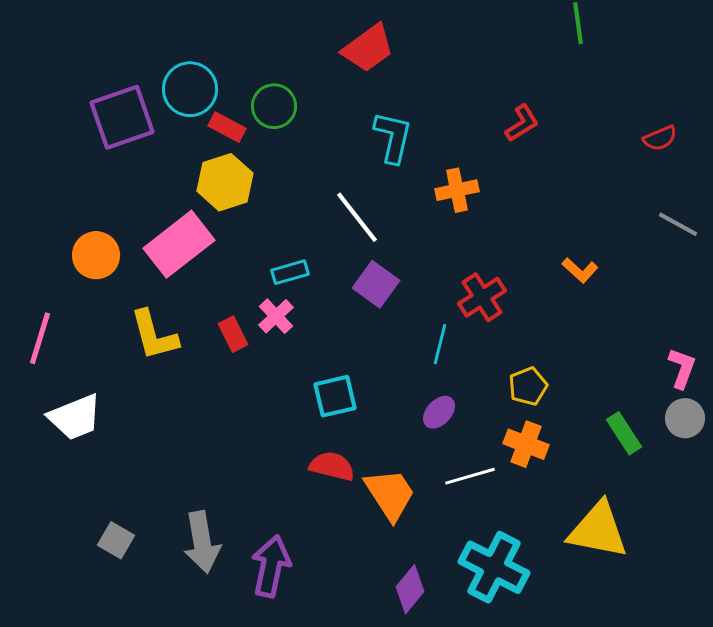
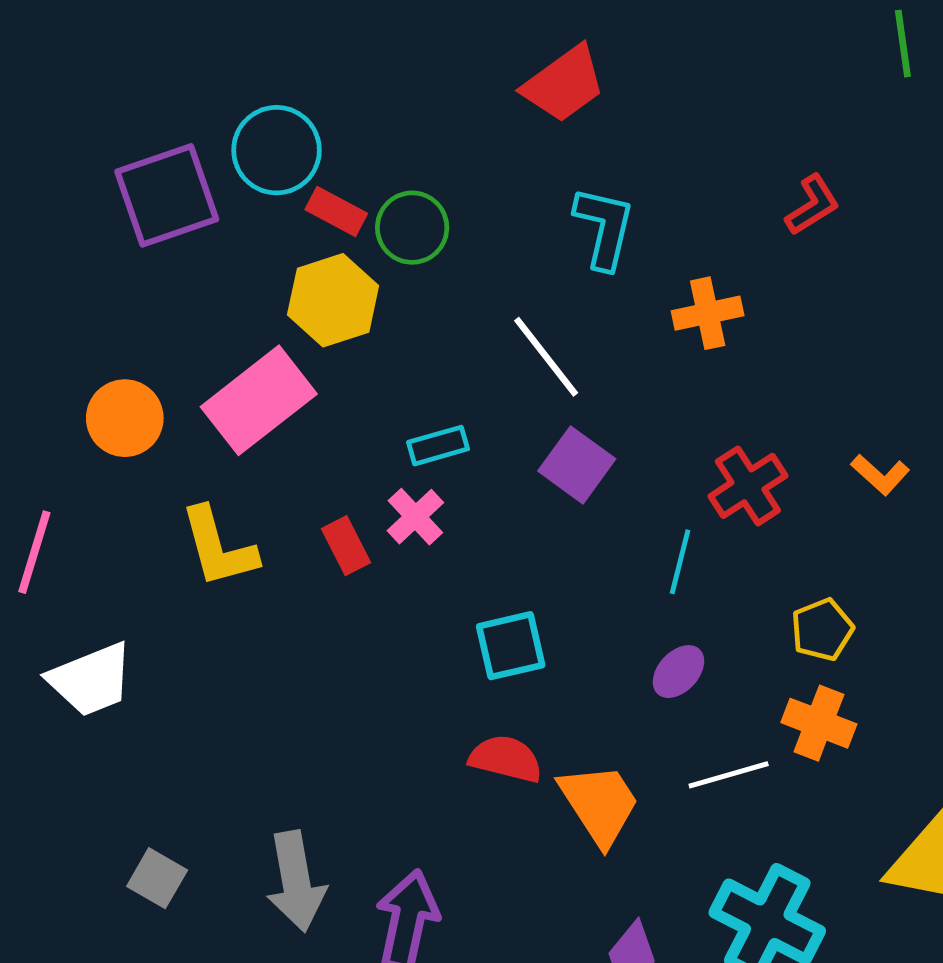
green circle: (274, 106) -> (412, 228), moved
orange L-shape: (580, 270) -> (880, 475), moved

